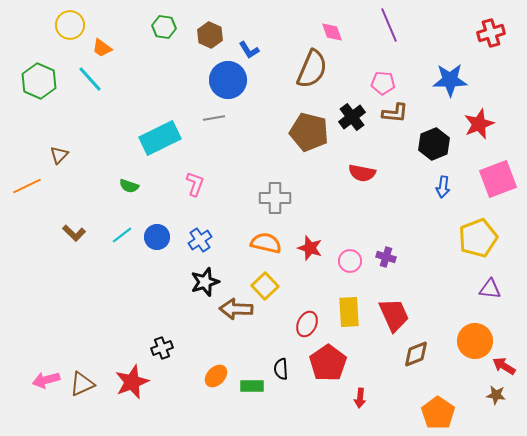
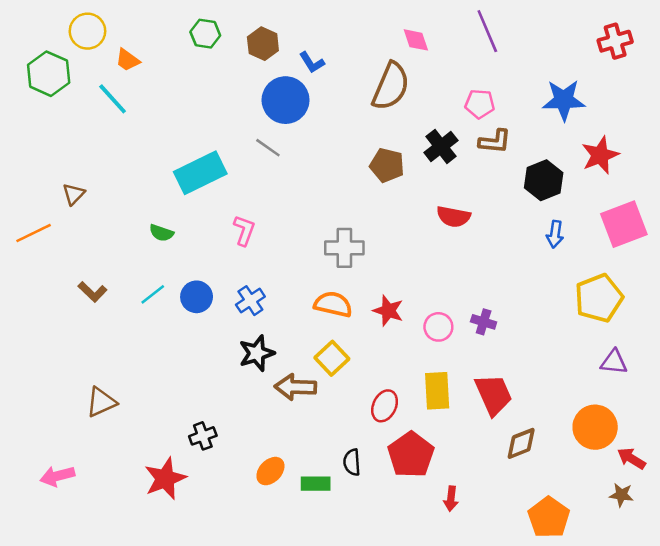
green hexagon: (39, 81) -> (49, 74), moved
gray line: (214, 118) -> (268, 148), turned 45
brown pentagon: (309, 132) -> (387, 165), size x0.7
brown triangle: (82, 384) -> (101, 402), moved

